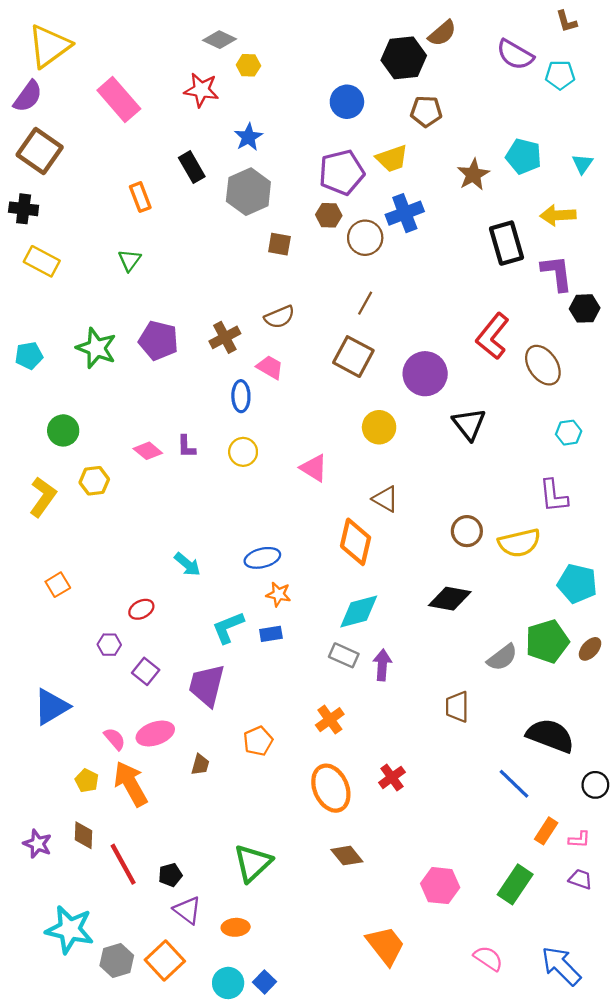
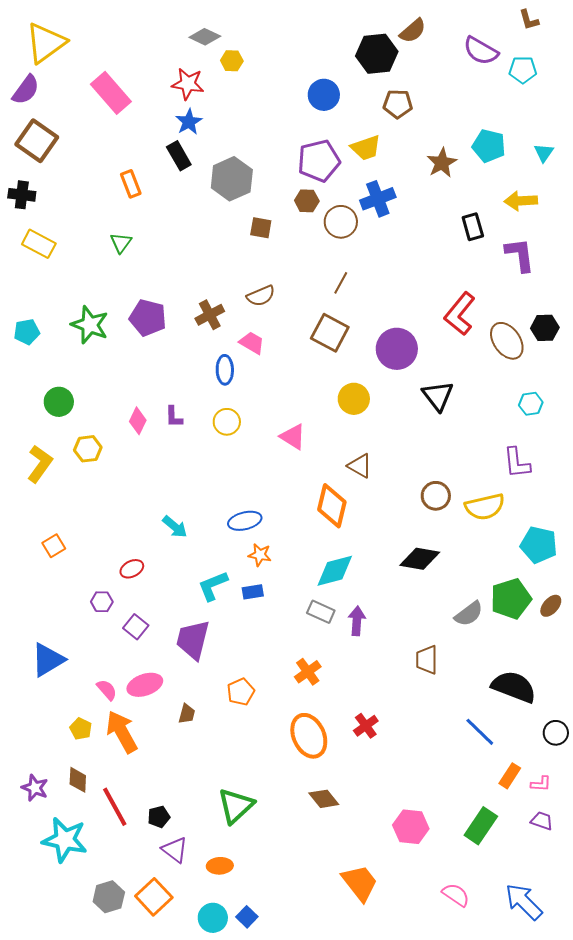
blue star: (248, 137) -> (189, 122), moved
black rectangle: (506, 243) -> (473, 227), size x0.7
black hexagon: (585, 308) -> (545, 328), moved
pink diamond: (148, 451) -> (138, 421), turned 76
cyan star: (70, 929) -> (65, 840), moved

